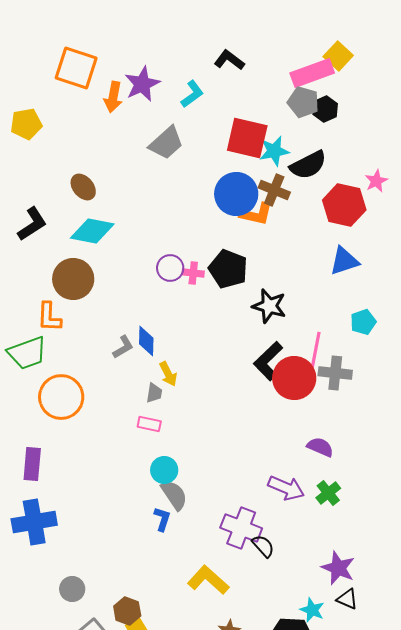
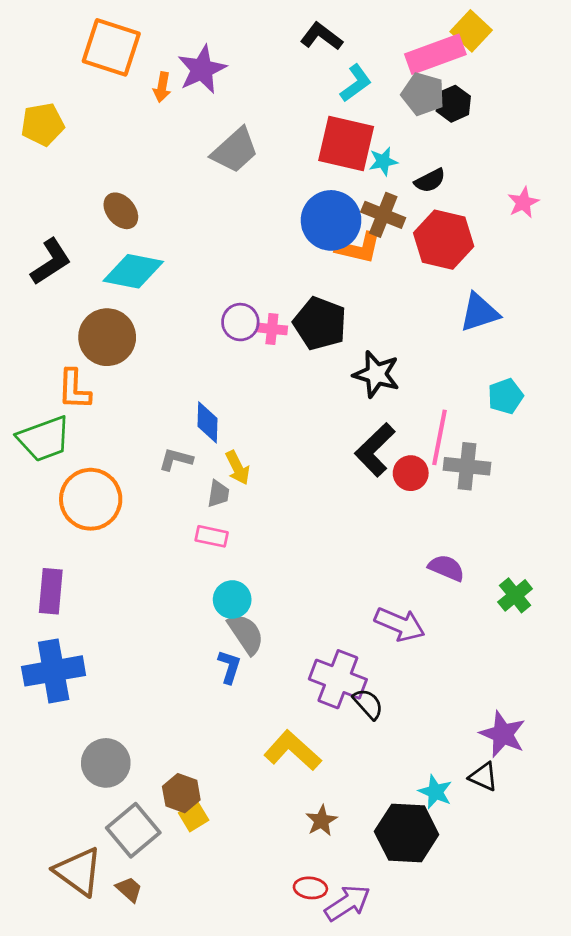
cyan L-shape: (192, 94) -> (356, 83), moved
orange arrow: (113, 97) -> (162, 87), size x0.7
cyan star: (274, 151) -> (383, 161), size x0.7
black semicircle: (308, 165) -> (430, 181), size x0.6
red hexagon: (344, 205) -> (444, 240), moved
gray L-shape: (123, 347) -> (176, 459), moved, turned -135
red circle: (294, 378) -> (411, 473), size x0.6
green cross: (328, 493) -> (515, 595), moved
purple star: (338, 568) -> (503, 734), moved
gray circle: (72, 589) -> (106, 763), size x1.4

